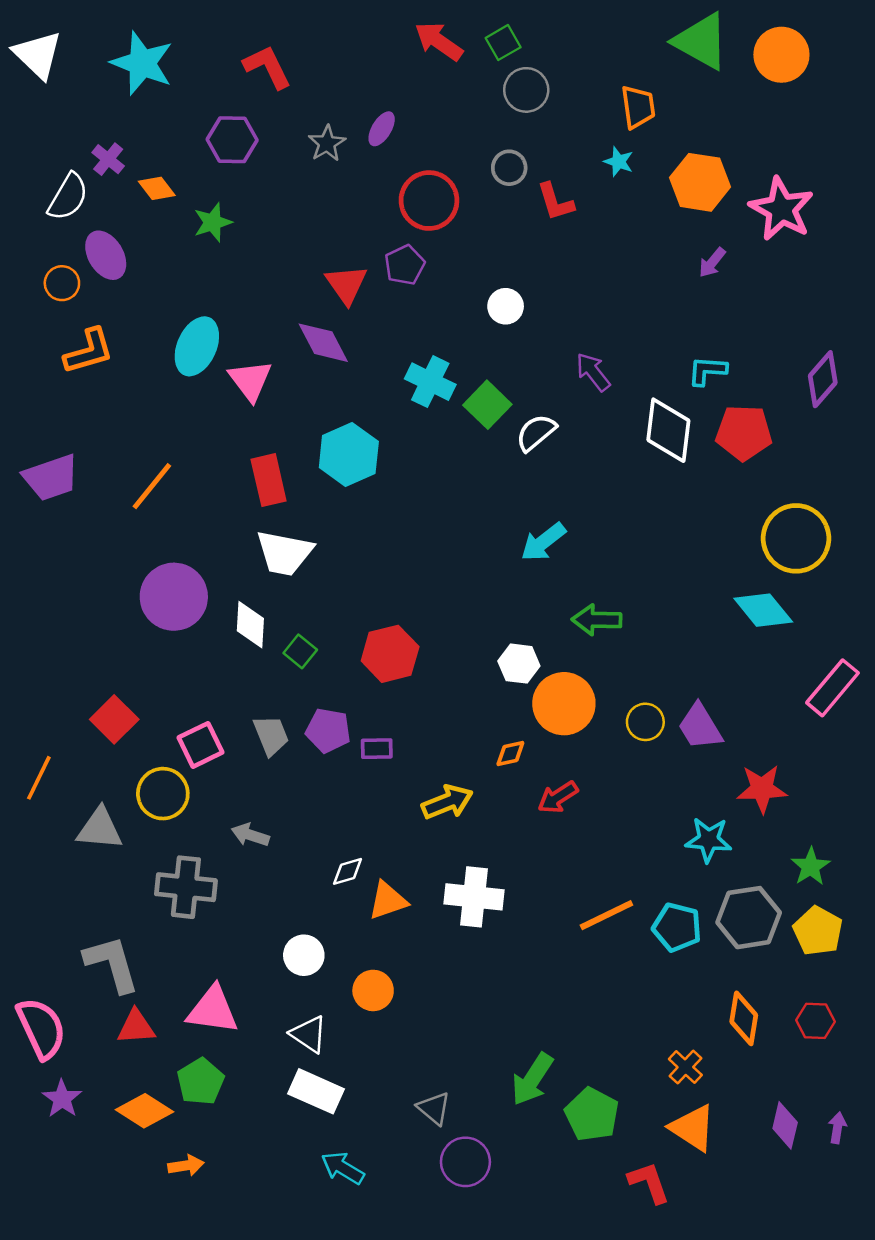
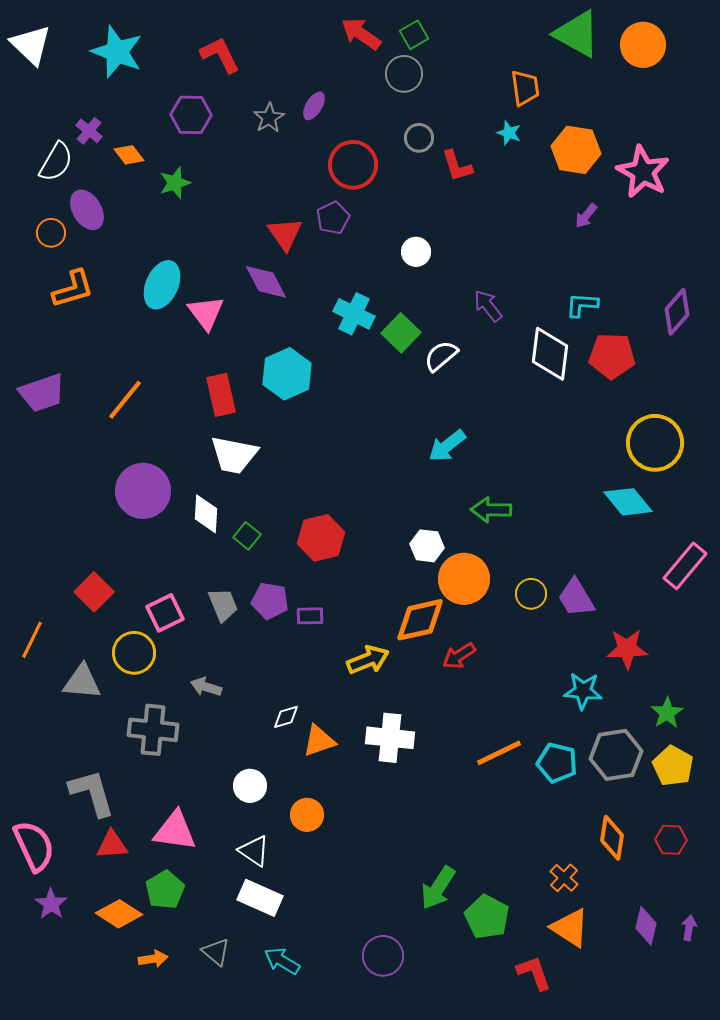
gray circle: (526, 90) -> (404, 74), moved
orange diamond: (510, 753) -> (420, 620), size x2.0
gray triangle: (434, 1108) -> (216, 952), moved

